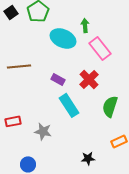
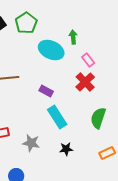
pink rectangle: (100, 48) -> (88, 60), size x0.6
red cross: (89, 79) -> (85, 82), moved
black star: (88, 158) -> (66, 149), moved

